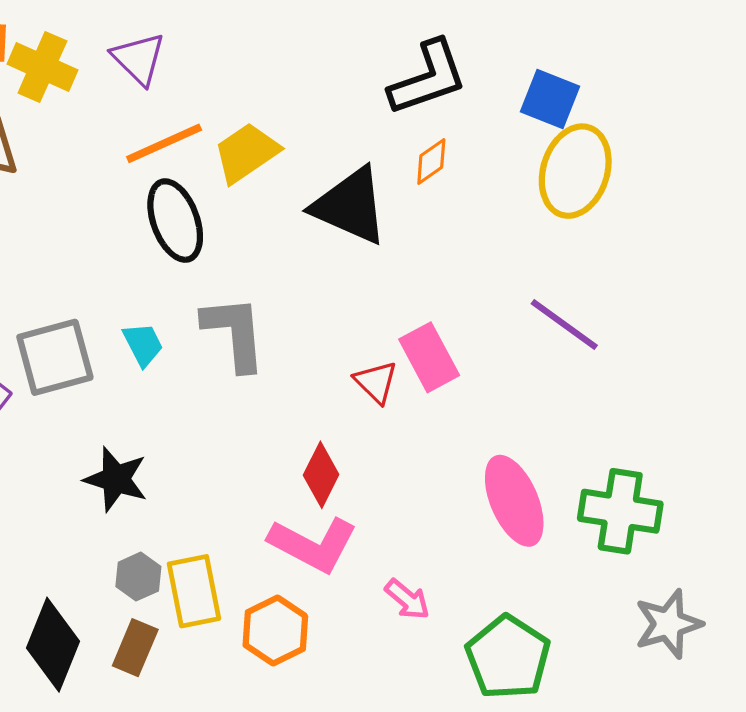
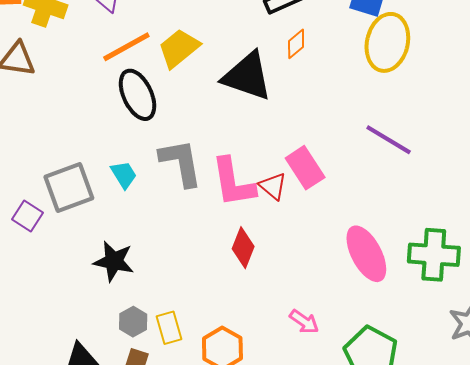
pink L-shape: (313, 544) -> (233, 182), moved, turned 58
yellow rectangle: (194, 591) -> (169, 328), size x0.7

